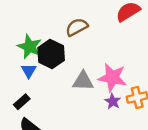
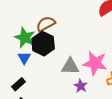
brown semicircle: (77, 27) -> (46, 24), moved
purple star: (113, 101) -> (81, 86), moved

